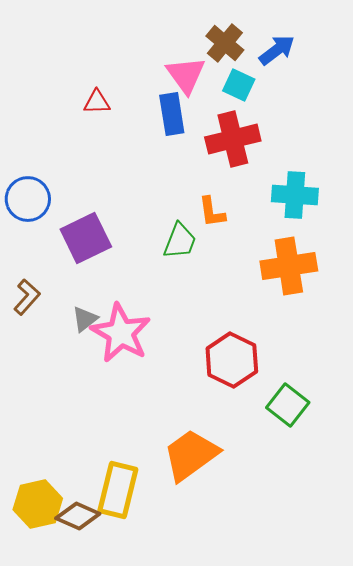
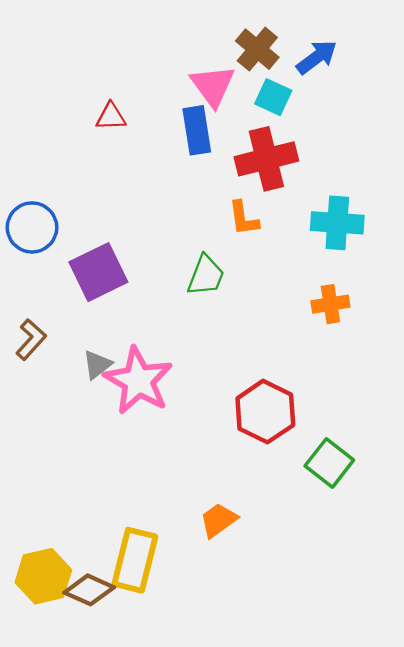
orange L-shape: (212, 212) -> (244, 218), moved
orange cross: (289, 266) -> (330, 304), size x0.6
orange trapezoid: (191, 455) -> (218, 520), size x0.6

